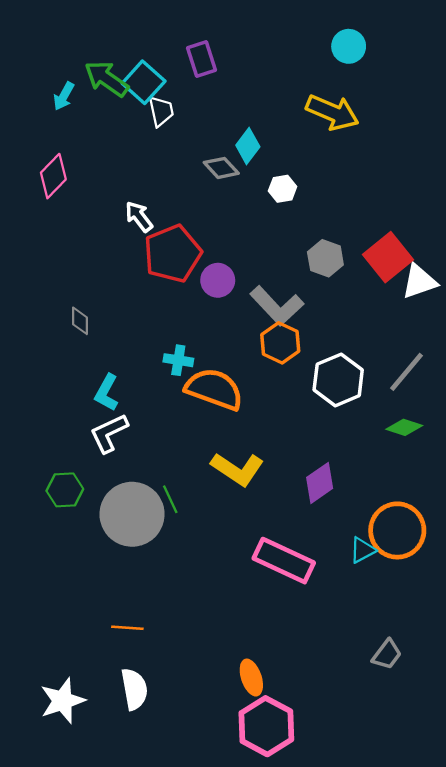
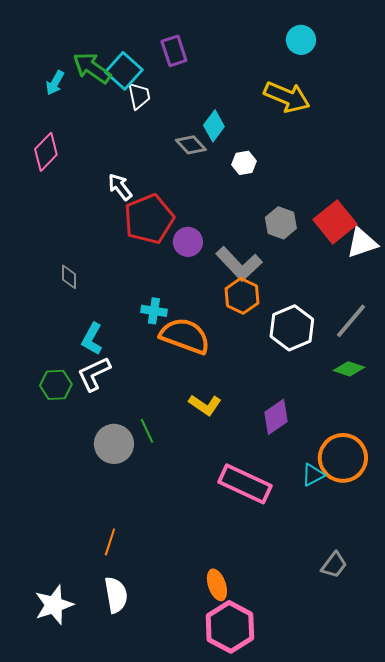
yellow L-shape: (237, 469) -> (205, 405), size x0.7
green hexagon: (65, 490) -> (56, 385), moved
gray circle: (132, 514) -> (114, 444), size x0.7
orange line: (127, 628) -> (110, 542), turned -76

